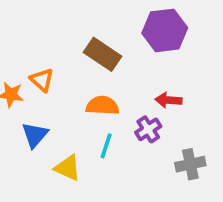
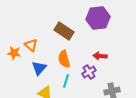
orange semicircle: (102, 106) -> (64, 59), turned -108
blue triangle: (35, 135) -> (39, 68), moved

